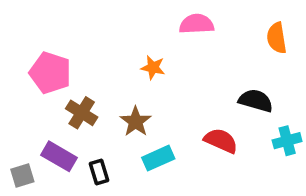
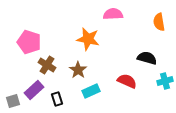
orange star: (153, 68) -> (88, 39), size x1.6
purple rectangle: (59, 156) -> (34, 90), turned -72

